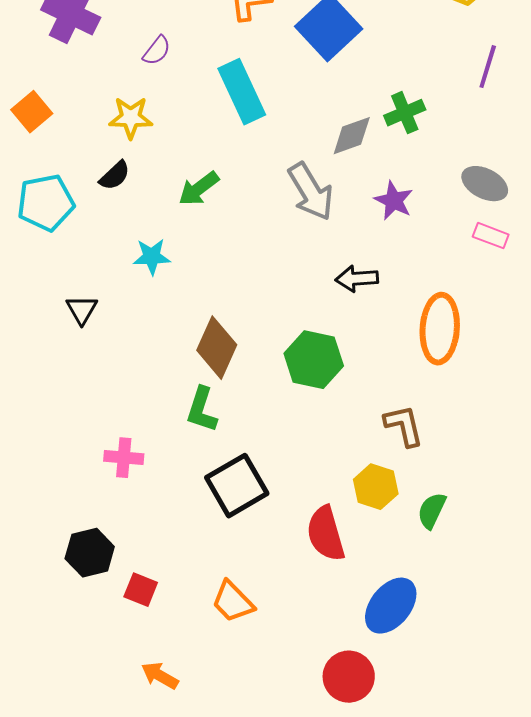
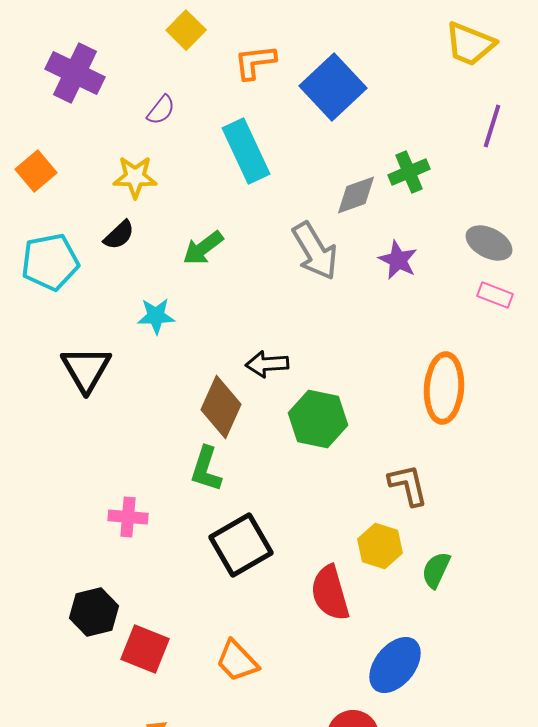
black arrow: (357, 279) -> (267, 364), moved
black triangle: (82, 310) -> (86, 369), size x1.6
red square: (141, 590) -> (145, 649), size x1.4

